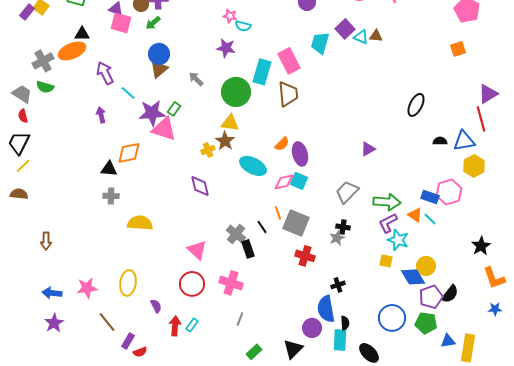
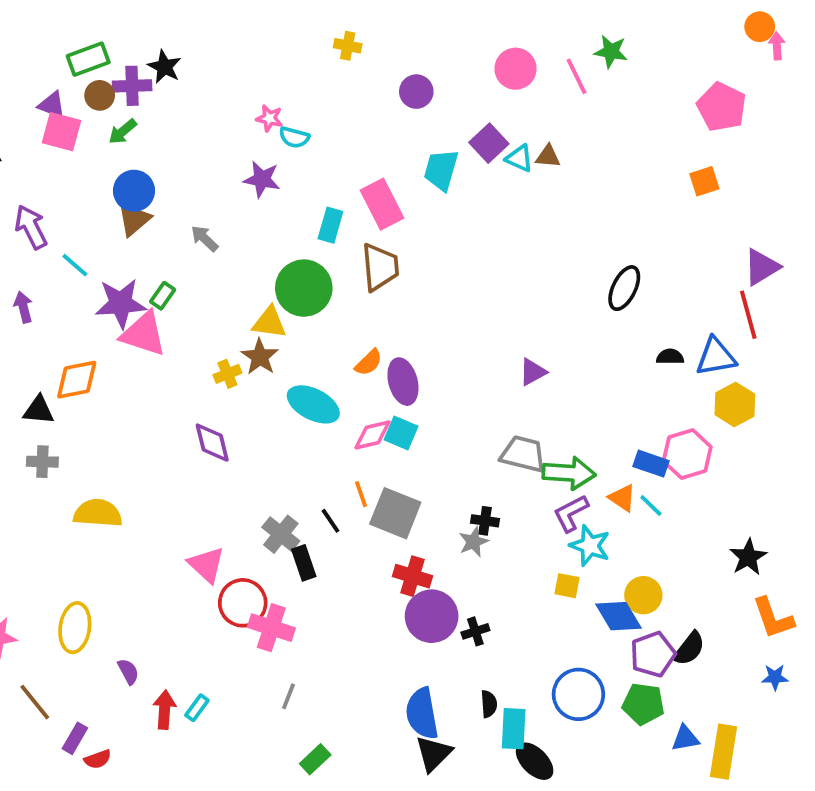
cyan rectangle: (262, 72) -> (330, 225), size x0.7
green circle: (236, 92) -> (304, 288), moved
gray trapezoid: (347, 192) -> (523, 454), moved, turned 60
red circle: (192, 284) -> (243, 603), moved
blue semicircle: (326, 309) -> (422, 713), moved
purple circle: (312, 328) -> (432, 616), moved, size x1.4
cyan rectangle: (340, 340) -> (514, 729), moved
black triangle: (293, 349) -> (433, 754), moved

